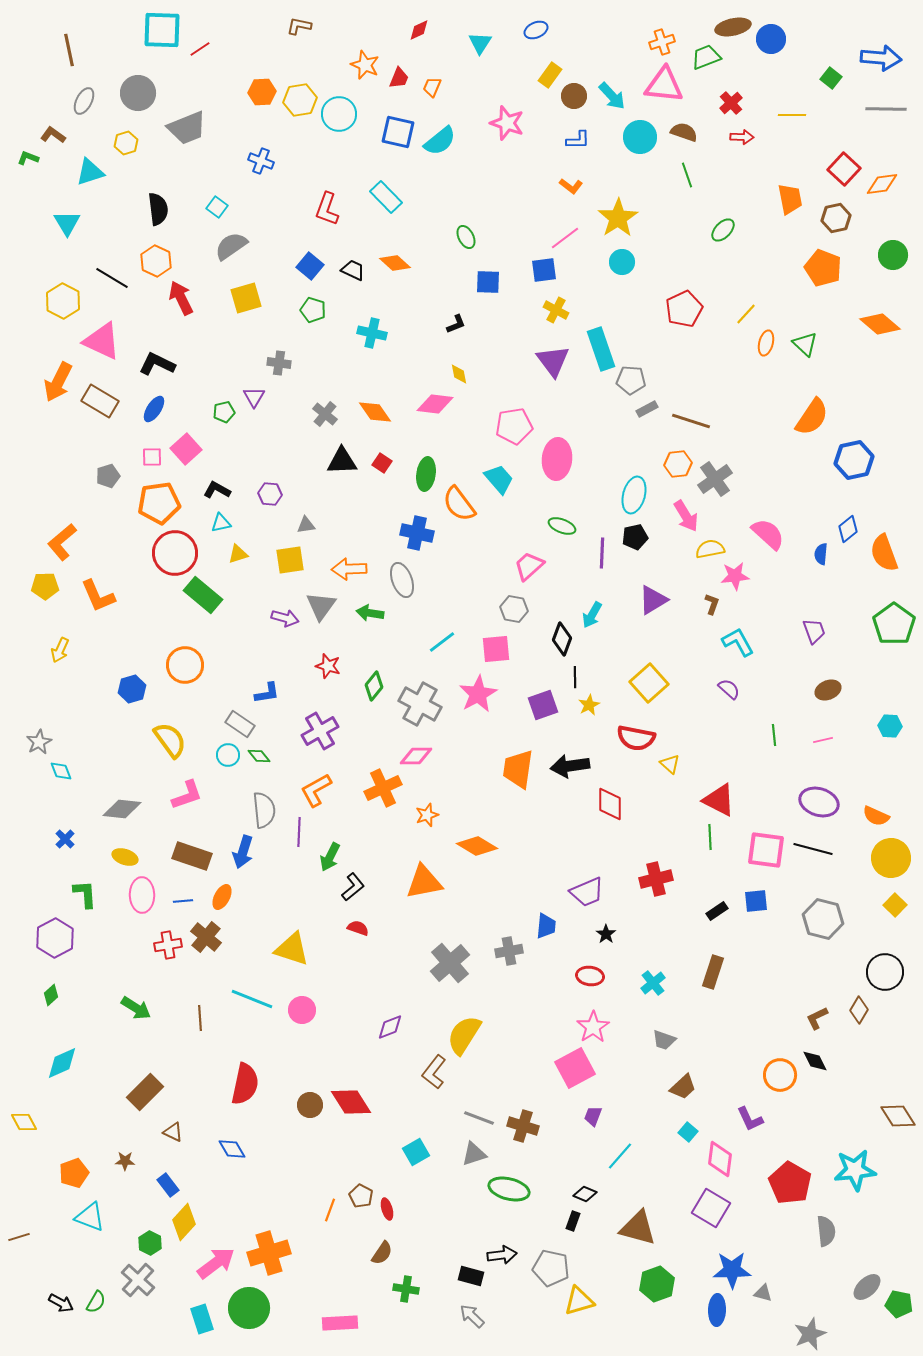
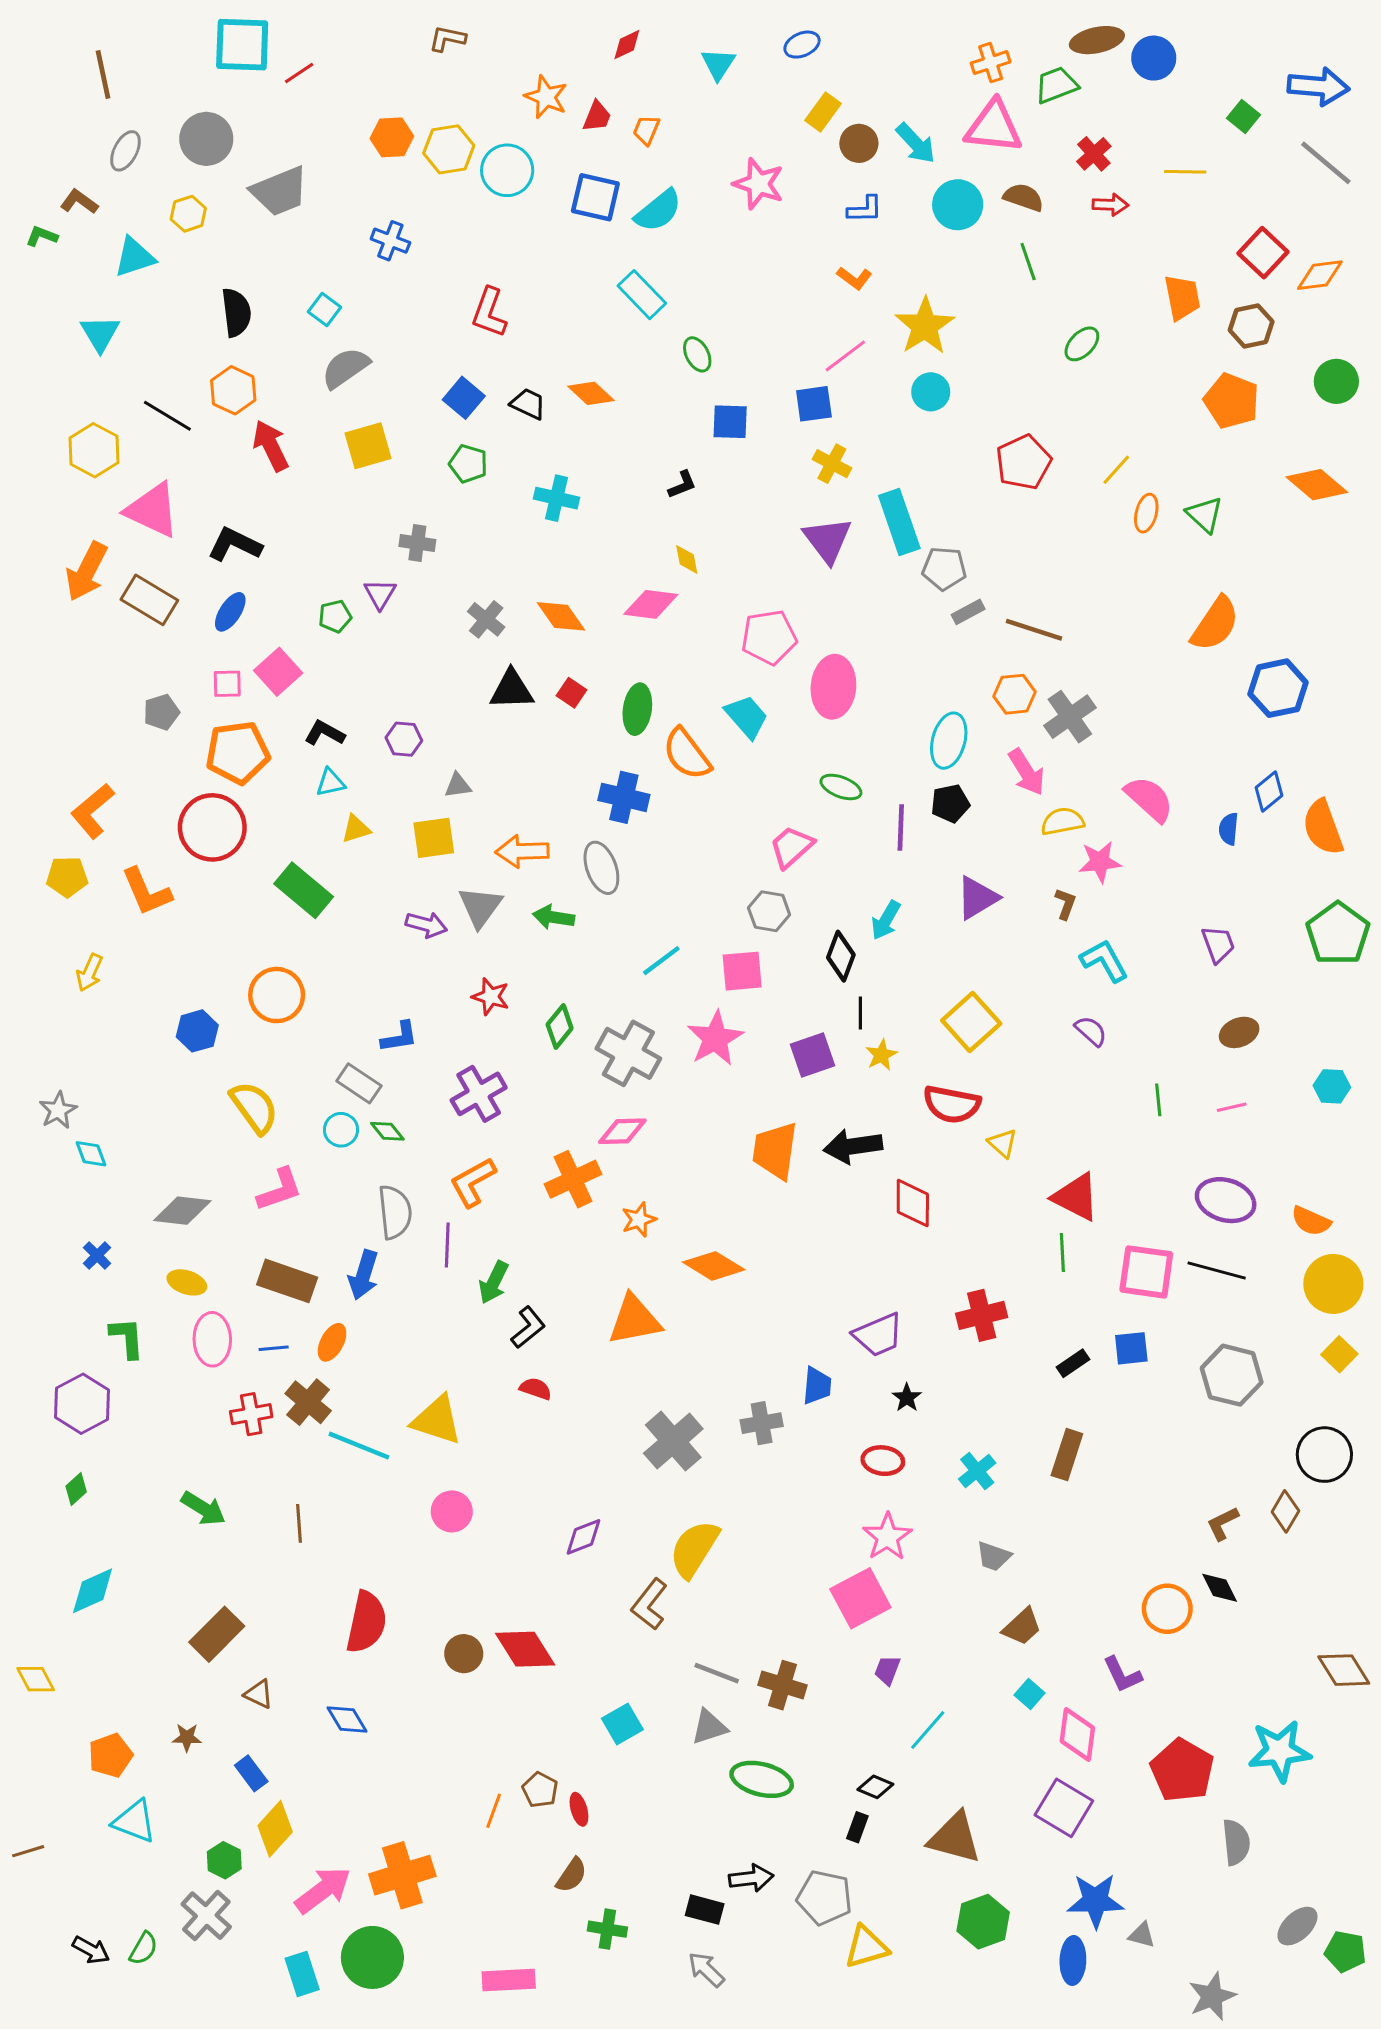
gray line: (886, 109) -> (1326, 163), turned 39
cyan rectangle: (386, 197) -> (642, 295), moved
red circle: (175, 553) -> (212, 827), moved
cyan line: (252, 999) -> (359, 1446), moved

